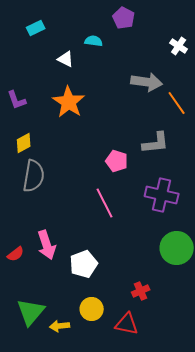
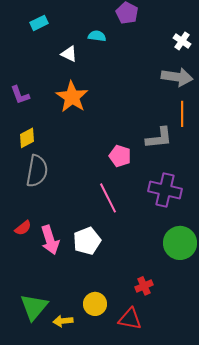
gray arrow: (147, 82) -> (177, 77), moved
orange line: (177, 103) -> (182, 114), moved, turned 35
red semicircle: (16, 254) -> (23, 228), moved
white pentagon: (84, 264) -> (87, 241), moved

